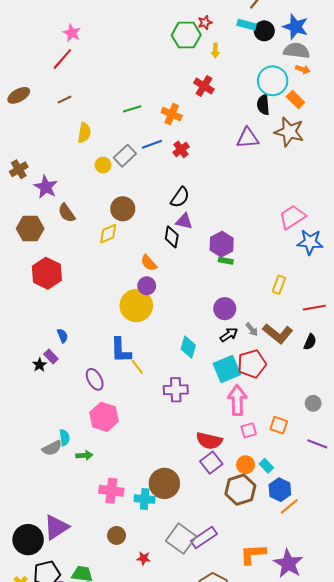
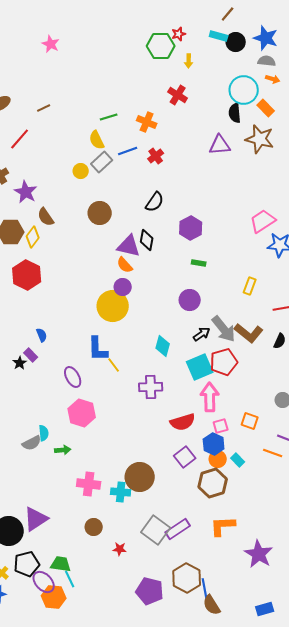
gray semicircle: (297, 51) -> (267, 61), size x0.7
red line: (62, 59) -> (20, 139), moved
yellow semicircle: (84, 133) -> (97, 140), moved, turned 144
purple triangle: (184, 221) -> (129, 246), moved, size x1.4
yellow diamond: (108, 234) -> (33, 237), moved, turned -30
purple hexagon: (222, 244) -> (191, 228), moved
purple circle: (225, 309) -> (190, 300), moved
gray arrow: (252, 329) -> (224, 329), size x2.0
red semicircle: (209, 441) -> (183, 422), moved, turned -30
blue hexagon: (280, 490) -> (214, 444), moved
orange line: (289, 506) -> (273, 453), moved, turned 60
orange L-shape: (253, 554) -> (223, 526), moved

